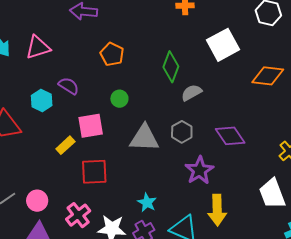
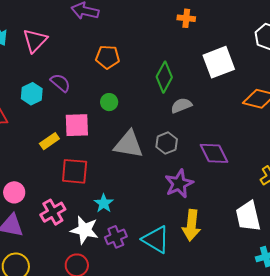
pink triangle: (38, 47) -> (35, 41), turned -36
orange pentagon: (112, 54) -> (108, 57), turned -30
cyan star: (147, 203) -> (104, 203), moved

